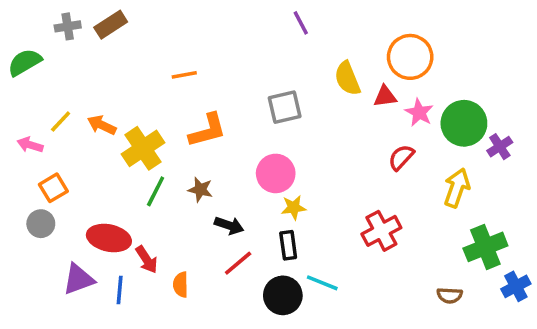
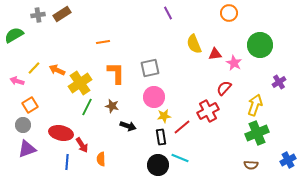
orange circle: (410, 57) -> (229, 13), moved, size x0.7
gray square: (285, 107) -> (150, 68), moved
green circle: (464, 123) -> (260, 45), moved
orange L-shape: (208, 130) -> (116, 73), turned -75
red cross: (381, 231) -> (208, 111), moved
green cross: (485, 247) -> (257, 133), moved
red line: (238, 263) -> (182, 127), moved
purple triangle: (78, 279) -> (27, 149), moved

